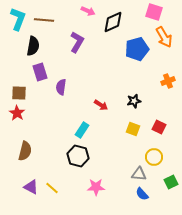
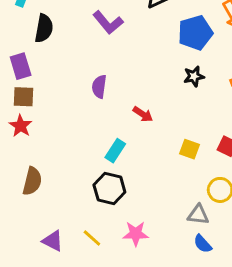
purple L-shape: (77, 42) -> (108, 22), turned 110
purple rectangle: (40, 72) -> (21, 66), moved
purple semicircle: (61, 87) -> (99, 87), moved
black star: (134, 101) -> (194, 76), moved
purple triangle: (31, 187) -> (53, 241), moved
yellow line: (52, 188) -> (92, 238), moved

